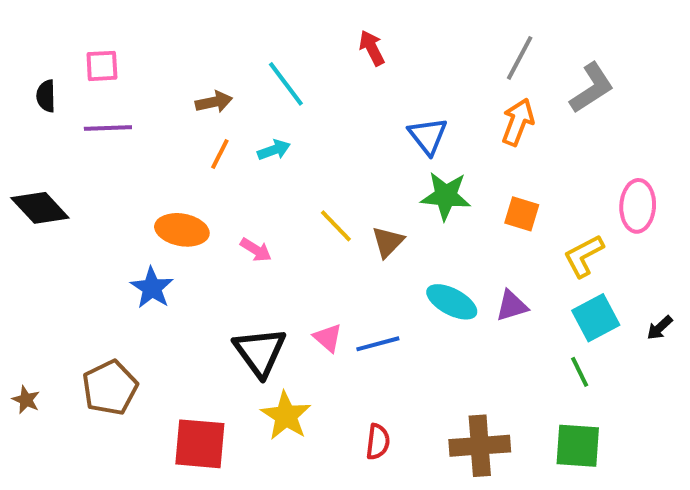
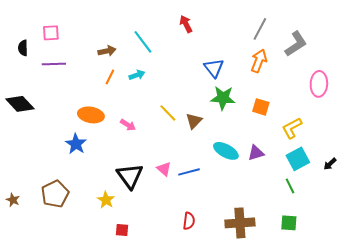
pink ellipse: (638, 206) -> (319, 84), moved
yellow star: (286, 416) -> (106, 200), moved, size x0.7
red square: (200, 444) -> (122, 230), moved, size x0.5
green square: (578, 446) -> (289, 223), size x0.7

